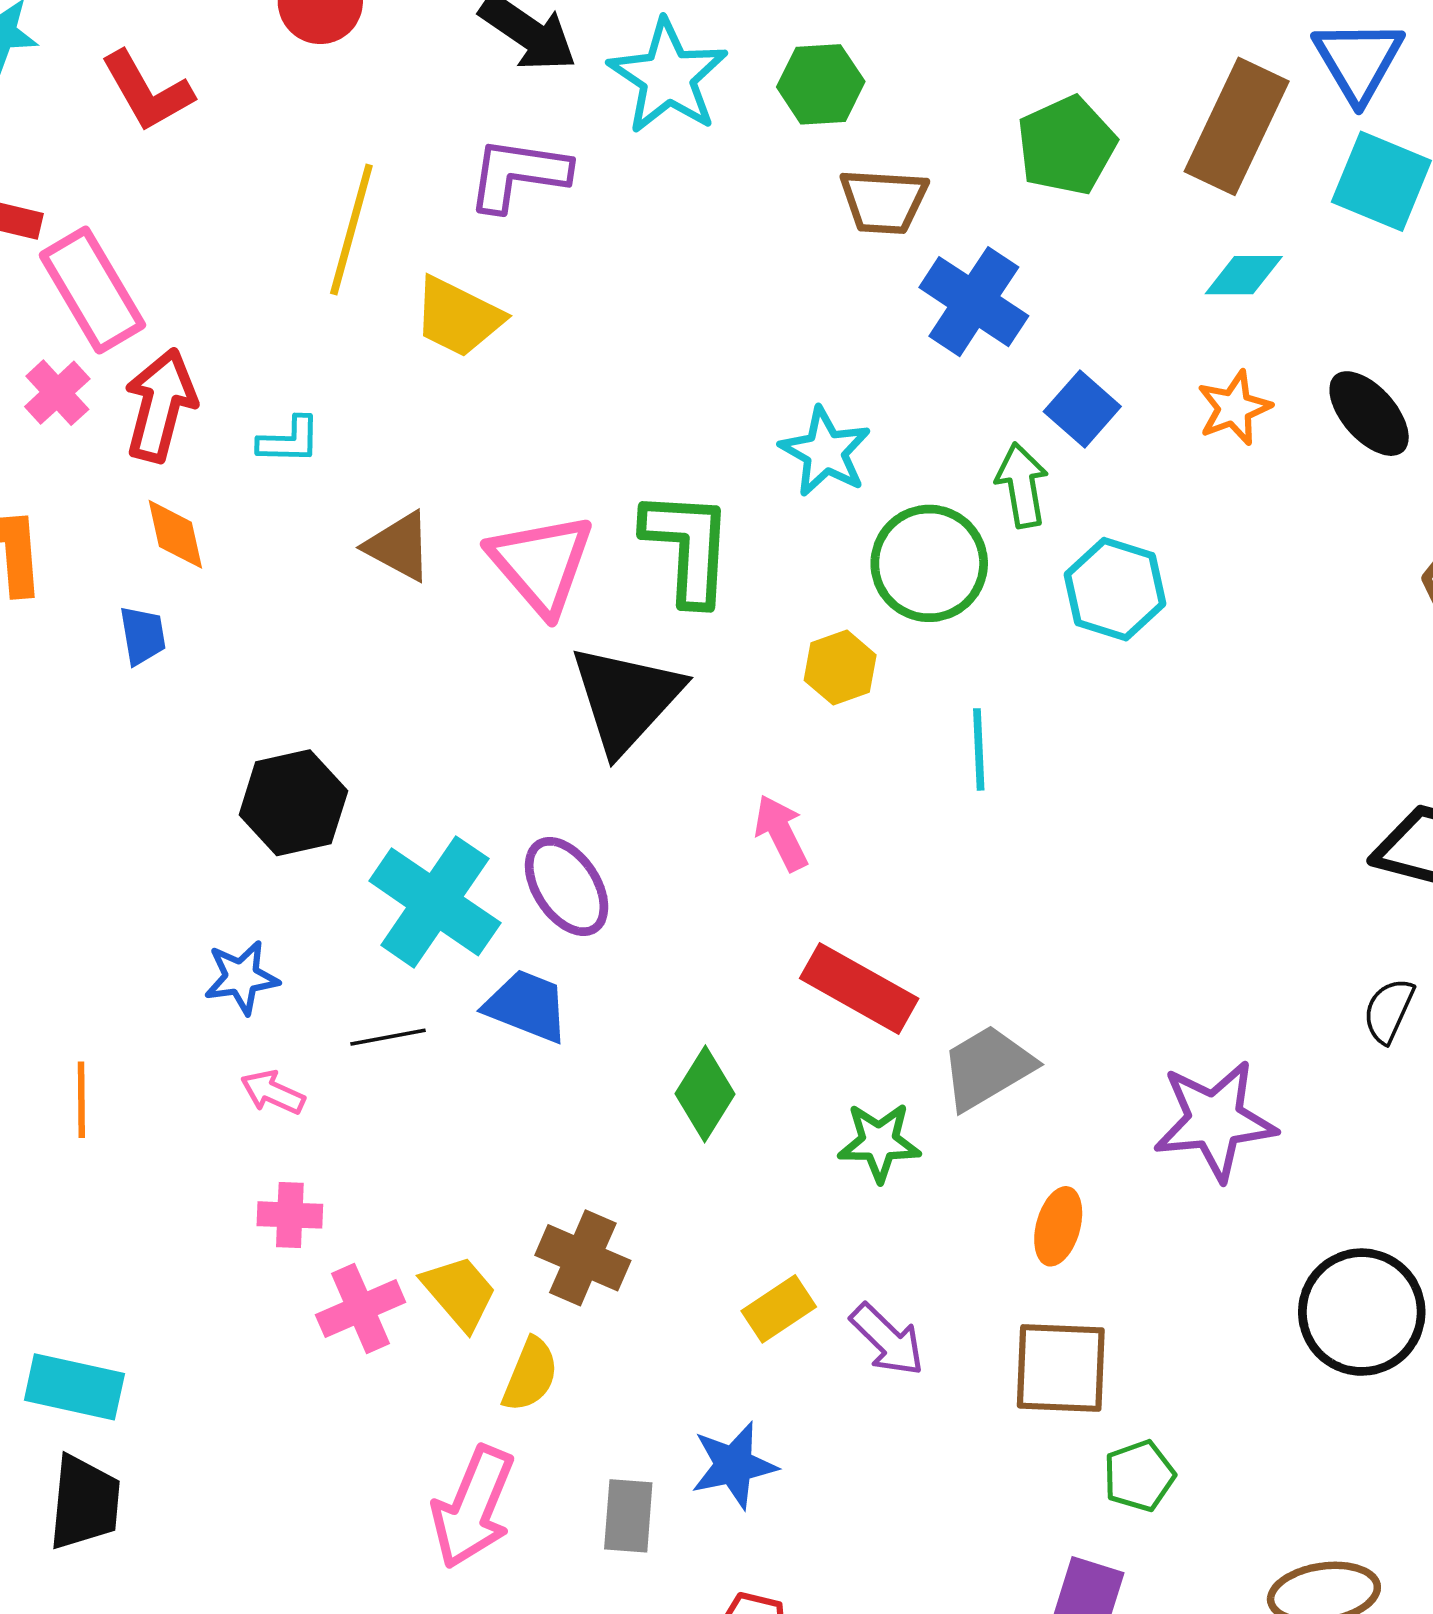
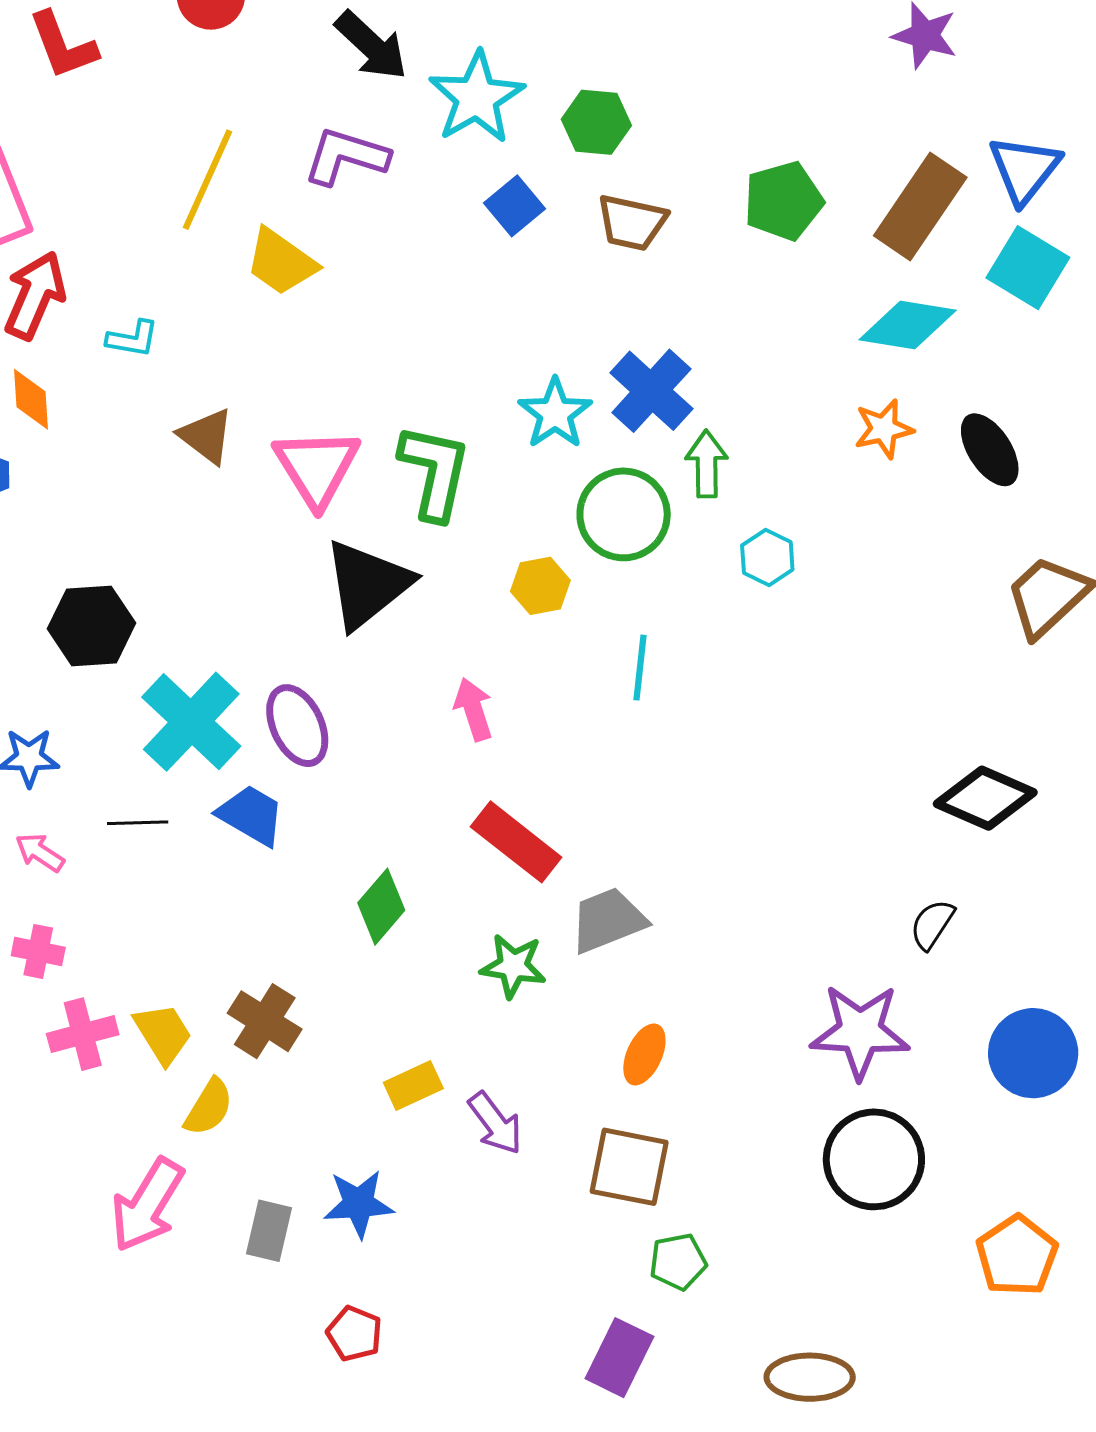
cyan diamond: (1244, 275) -> (908, 325), size x1.5
blue cross: (974, 302) -> (651, 391), moved
blue square: (1082, 409) -> (515, 206), moved
cyan hexagon: (1115, 589) -> (767, 558), size x0.7
purple star: (1215, 1121) -> (860, 1031), moved

